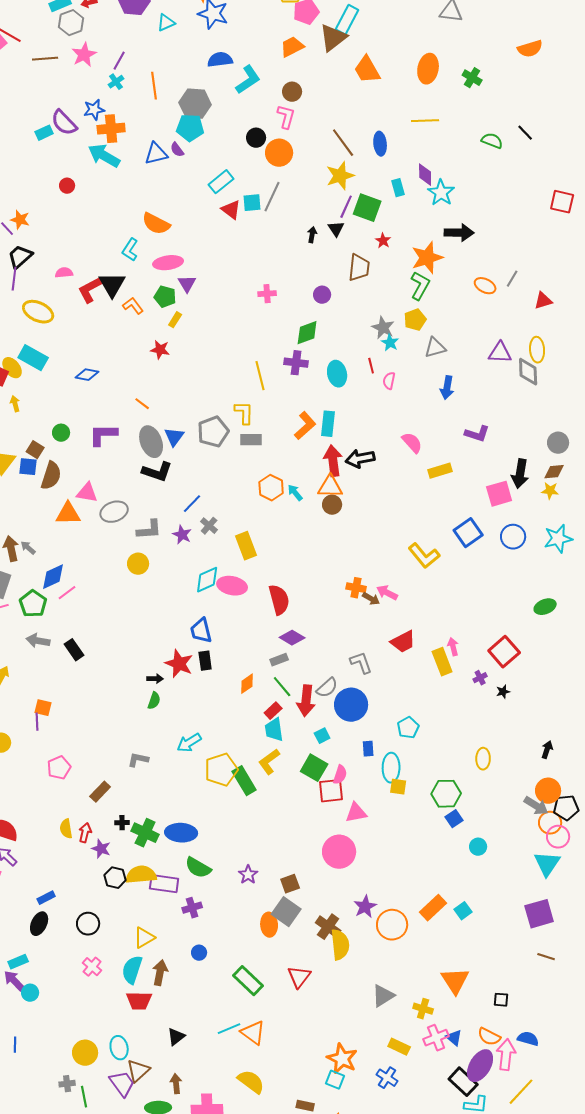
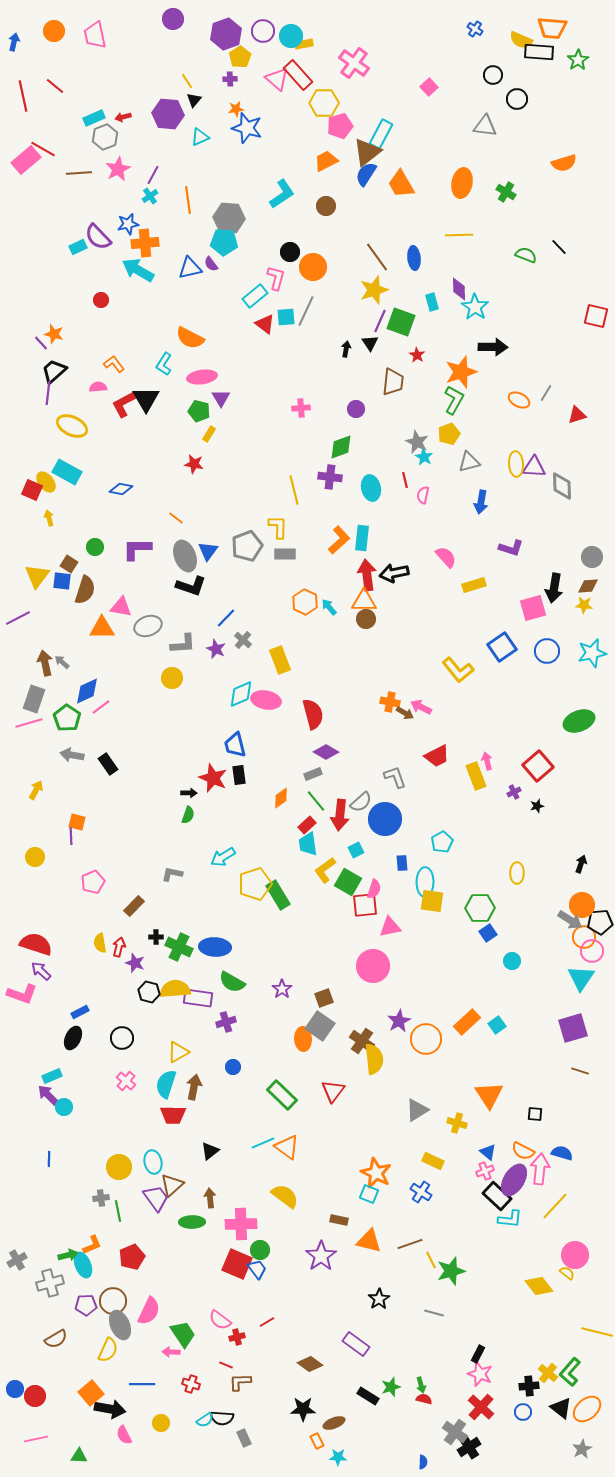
blue semicircle: (220, 60) -> (366, 174), moved, turned -50
pink L-shape: (286, 117) -> (276, 278), moved
orange L-shape: (133, 306) -> (114, 364), moved
yellow ellipse: (537, 350) -> (516, 464), moved
green ellipse: (545, 607) -> (579, 721), size x1.4
yellow L-shape: (269, 762) -> (325, 870), moved
yellow square: (398, 787) -> (432, 901), size x1.4
pink cross: (436, 1038) -> (485, 1171), moved, size x0.7

